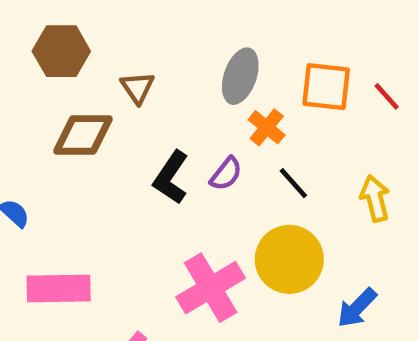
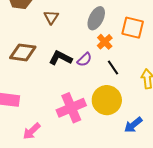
brown diamond: (83, 135) -> (23, 52), moved
black L-shape: (171, 177) -> (60, 58), turned 75

